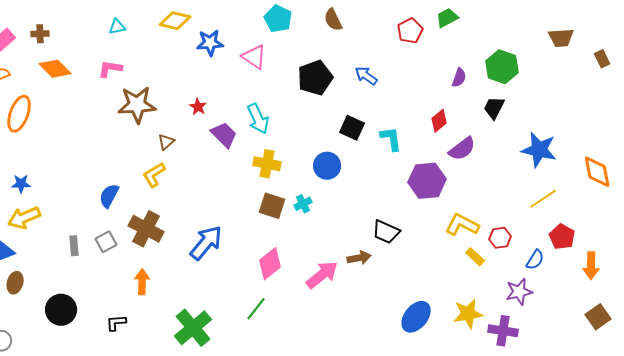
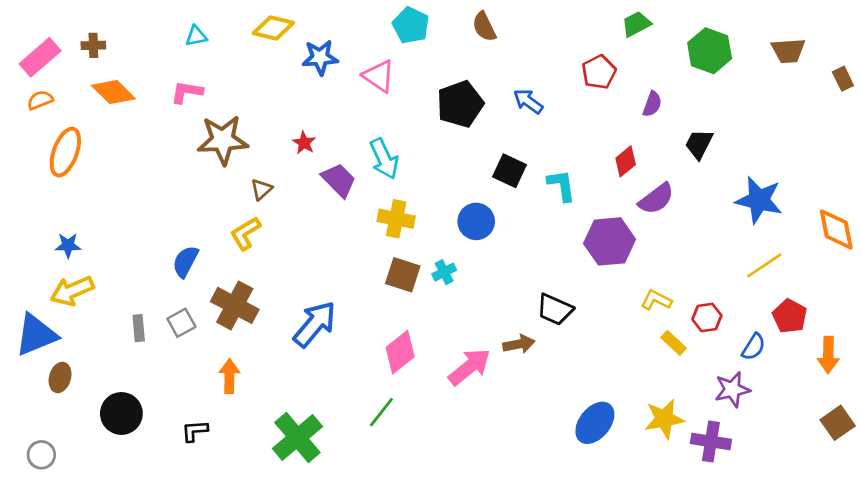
red pentagon: (410, 31) -> (599, 72), moved
green hexagon: (502, 67) -> (710, 51), moved
yellow L-shape: (462, 225) -> (656, 300), size x0.7

